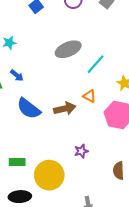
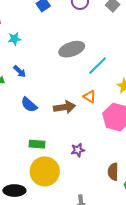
blue semicircle: (29, 109) -> (29, 105), size x0.7
green rectangle: (17, 162) -> (37, 144), moved

